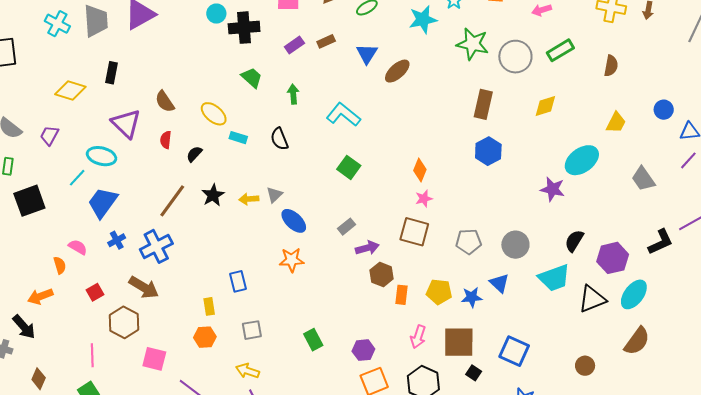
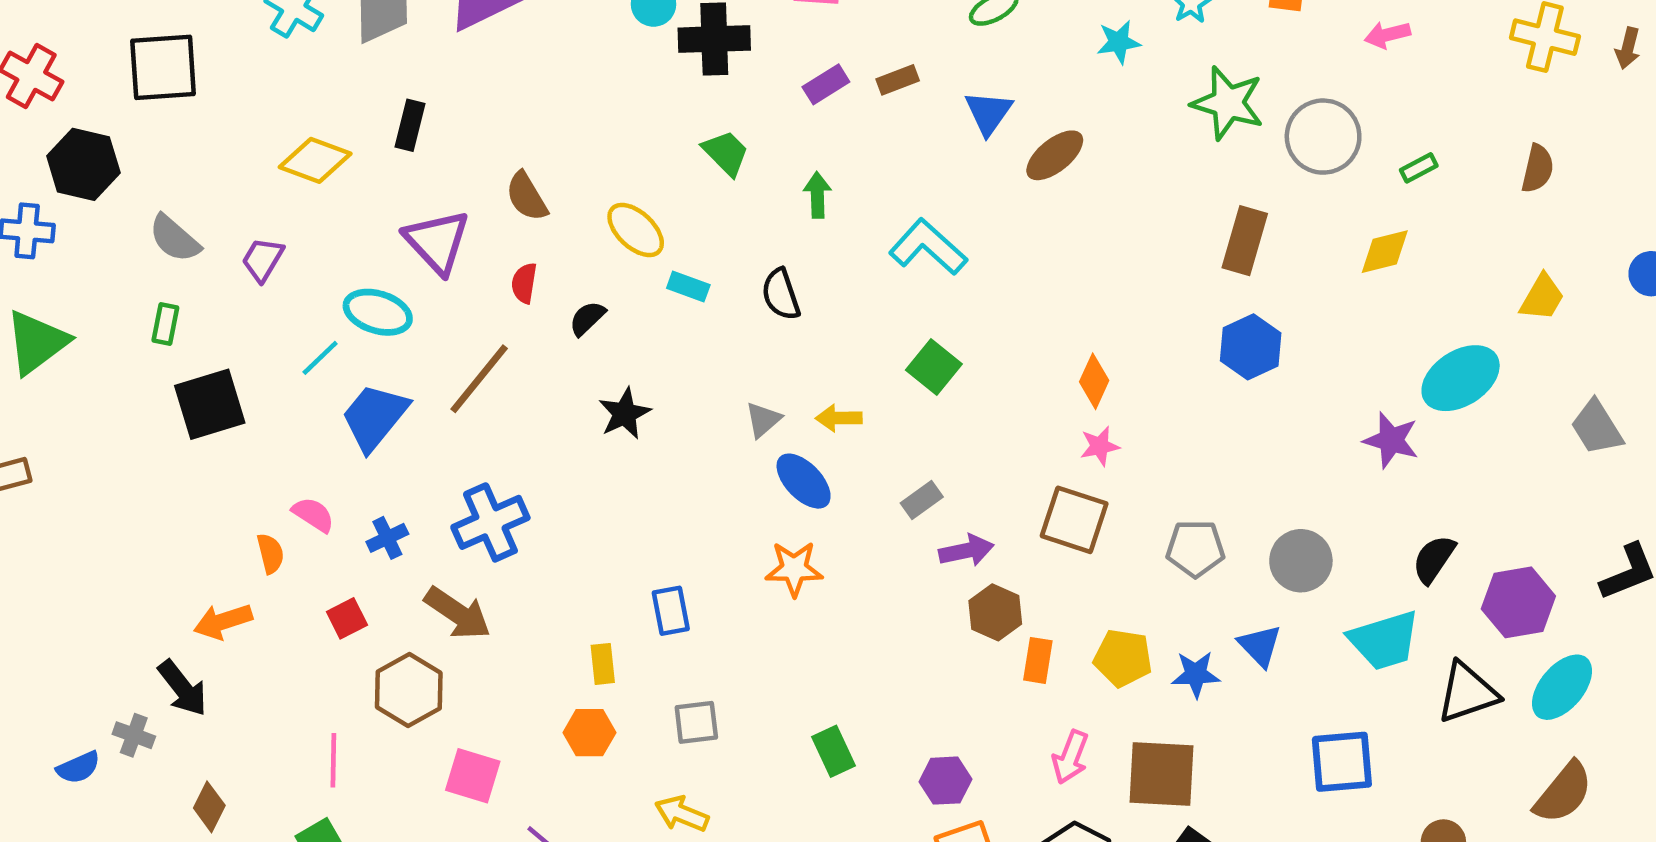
cyan star: (423, 19) -> (1119, 42), size x0.7
green rectangle: (560, 50) -> (1419, 168), moved, size x0.6
yellow arrow: (249, 199) -> (839, 418), moved
brown line: (172, 201) -> (479, 379), moved
blue cross: (117, 240) -> (387, 538), moved
blue square: (514, 351) -> (1342, 762), moved, turned -32

